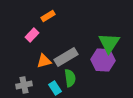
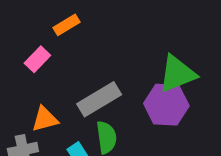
green triangle: (109, 43) -> (177, 74), turned 35
orange triangle: (44, 61) -> (45, 119), moved

